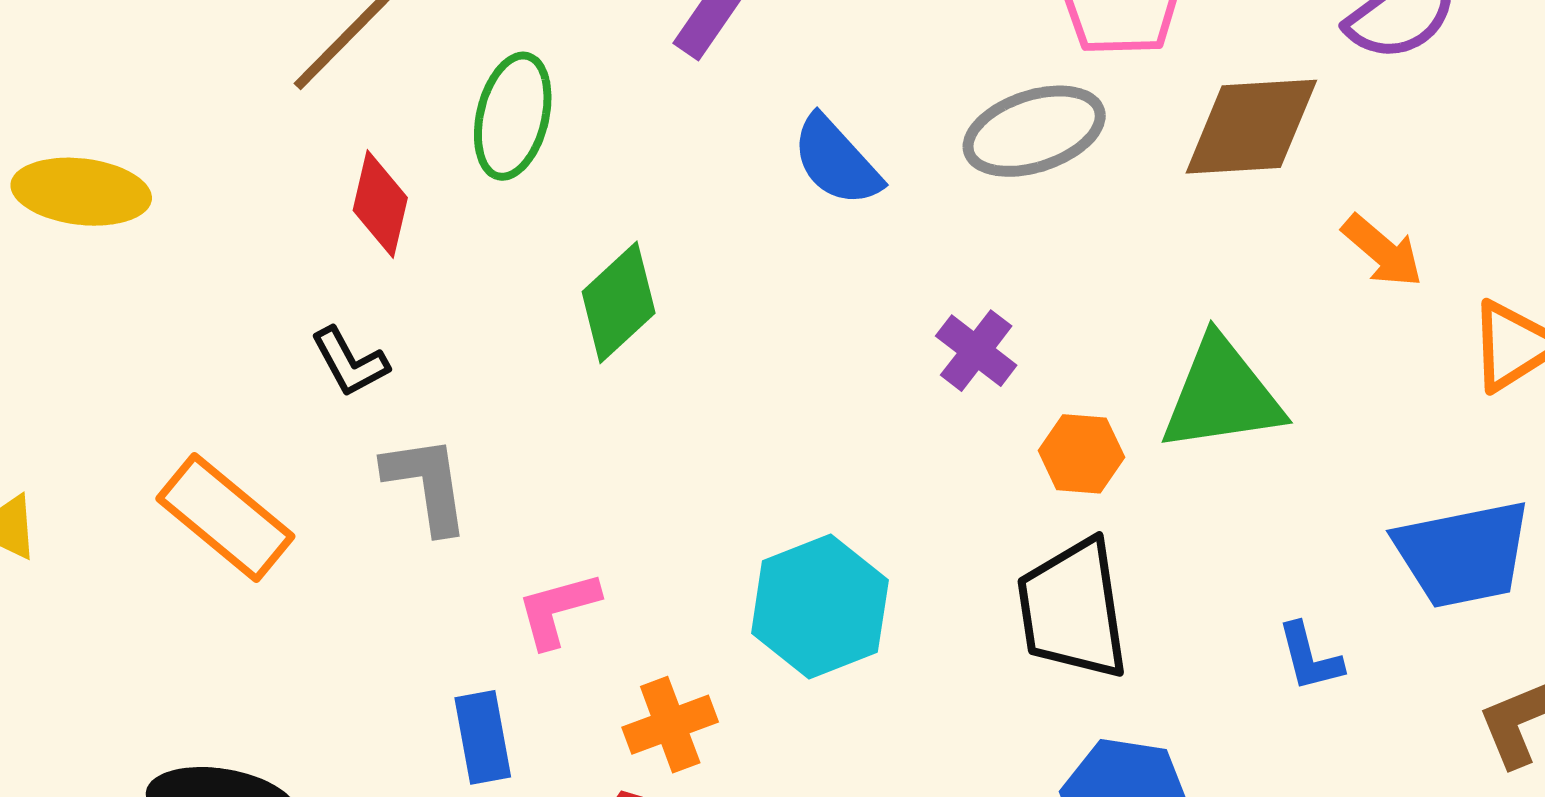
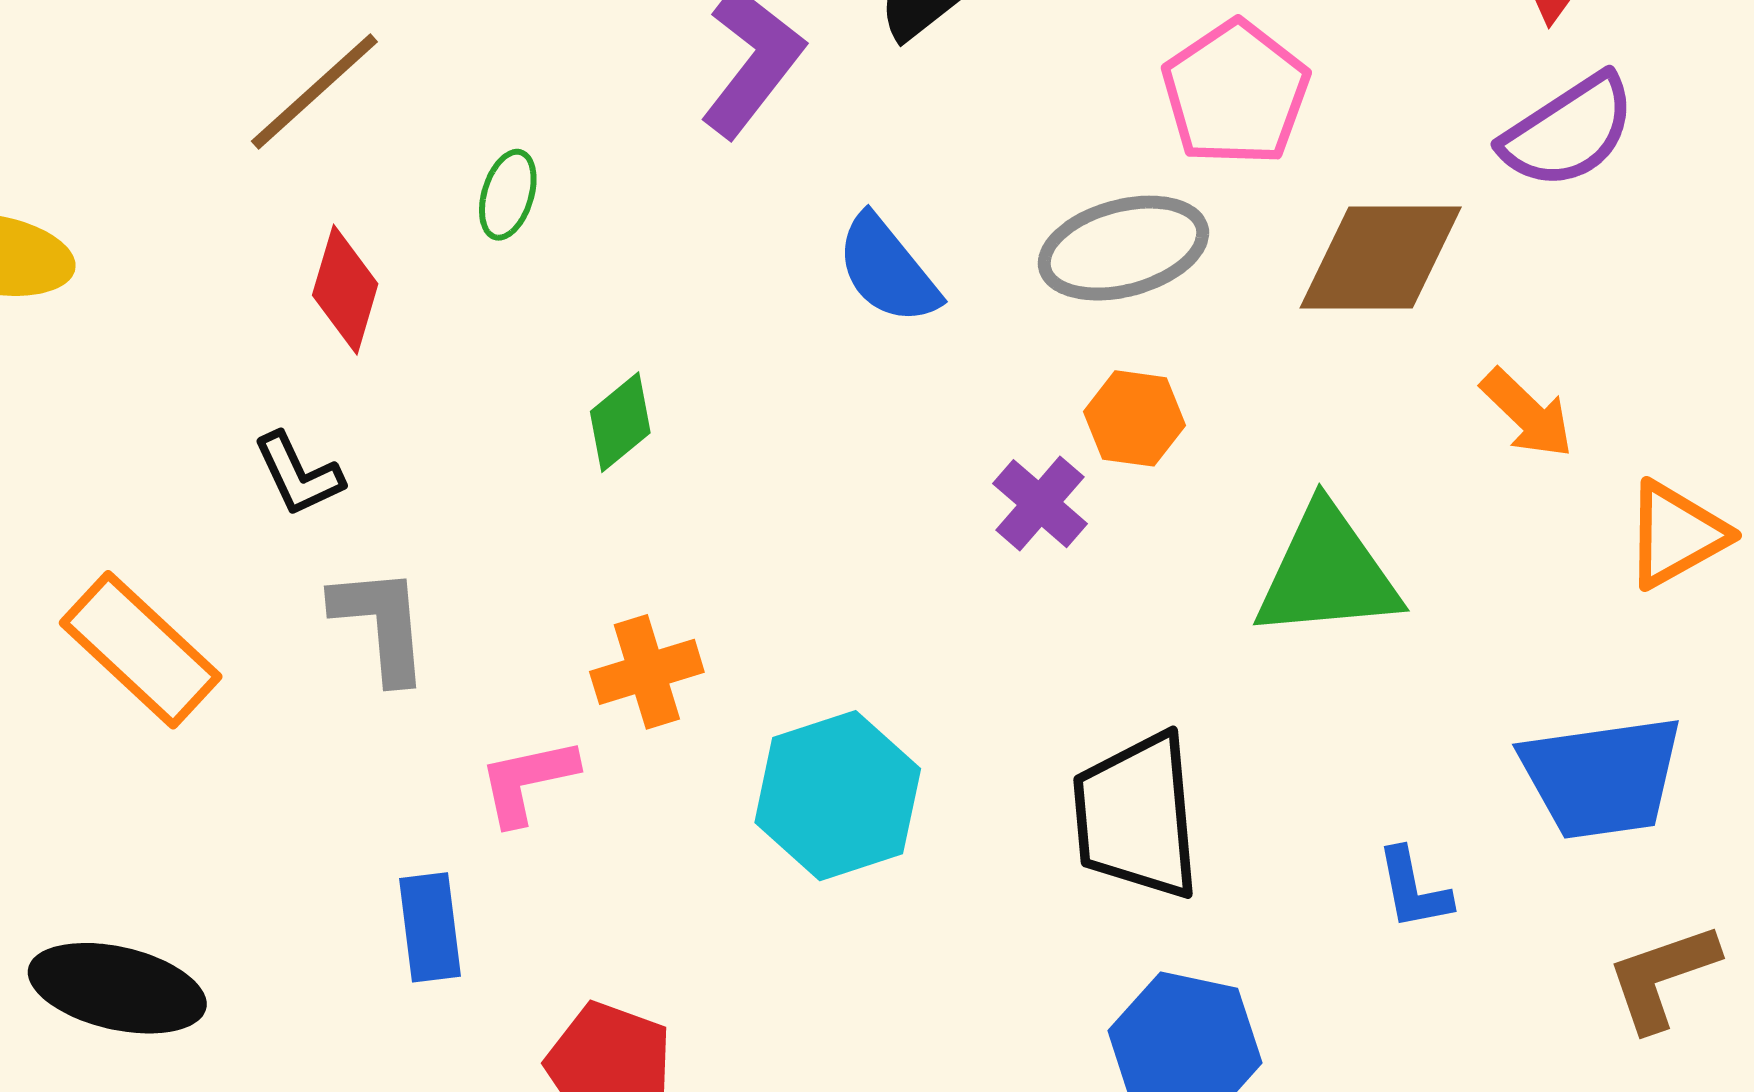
green ellipse: (513, 116) -> (508, 195), size x0.6
green diamond: (619, 302) -> (620, 422), size x0.7
orange hexagon: (1081, 454) -> (1135, 418), moved
orange cross: (670, 725) -> (647, 672), moved

